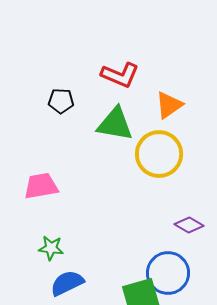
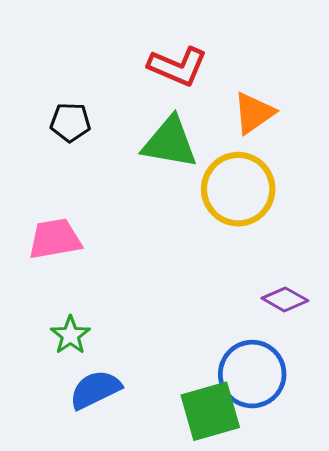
black pentagon: (61, 101) -> (70, 122), moved
green star: (51, 248) -> (70, 335), turned 30

